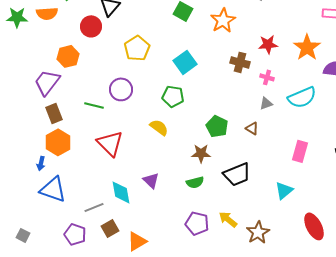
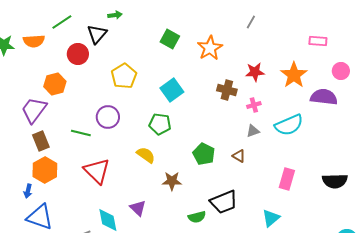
pink cross: (267, 77) -> (254, 105), turned -32
brown star: (201, 153) -> (172, 181), moved
green semicircle: (195, 182) -> (197, 217), moved

